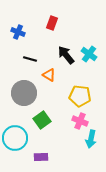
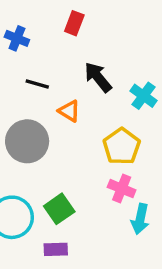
cyan cross: (89, 54) -> (144, 96), moved
yellow pentagon: (80, 96) -> (122, 146), turned 30
green square: (42, 120) -> (59, 209), moved

